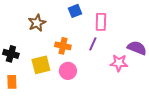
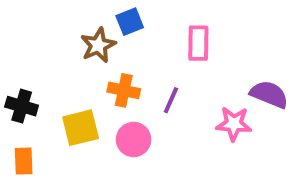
blue square: (75, 11) -> (130, 22), moved
brown star: (37, 23) -> (98, 45), moved
purple line: (93, 44) -> (171, 100), moved

